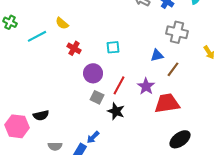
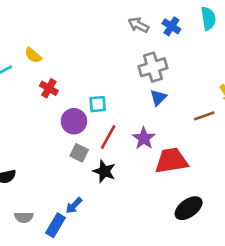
gray cross: (177, 32) -> (153, 67), moved, turned -30
cyan square: (113, 47) -> (98, 104), moved
blue triangle: (157, 55) -> (158, 97), turned -32
brown line: (173, 69) -> (204, 116), moved, turned 35

